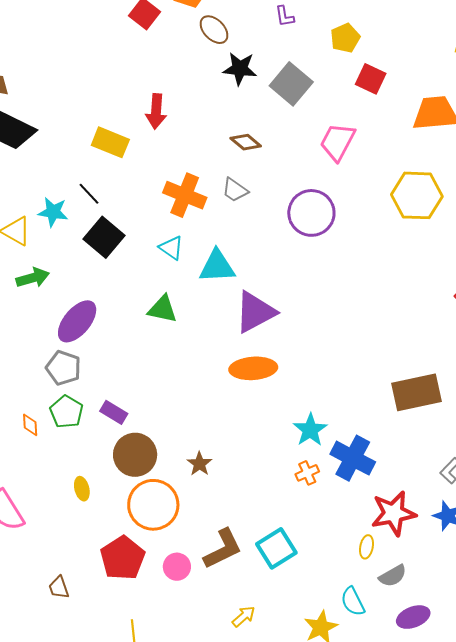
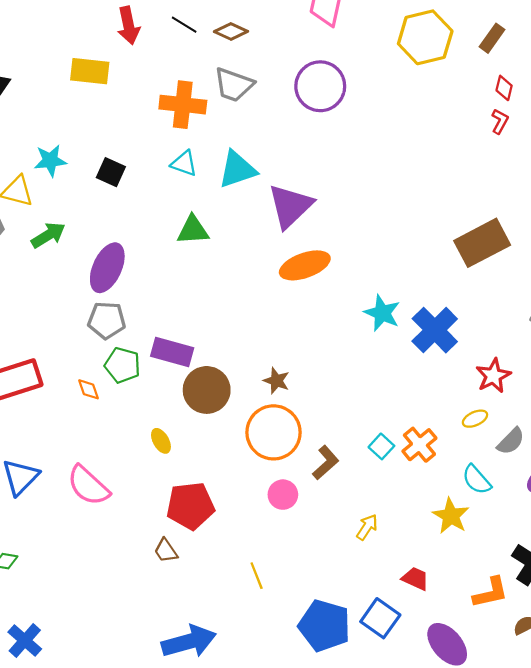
gray trapezoid: (235, 190) -> (234, 85), size x1.4
black line: (89, 194) -> (184, 25), moved
black square: (104, 237) -> (111, 172), size x0.7
purple rectangle: (114, 412) -> (172, 352), size x1.4
blue cross: (353, 458) -> (435, 330), turned 33
orange cross: (307, 473) -> (419, 445), moved, size x1.4
orange circle: (153, 505) -> (274, 432), moved
red star: (393, 513) -> (493, 376), size x0.7
yellow ellipse: (367, 547) -> (475, 419), turned 70
cyan square: (276, 548) -> (381, 446), size x0.6
brown L-shape: (223, 549) -> (326, 463), size x0.7
red pentagon: (123, 558) -> (190, 506), moved, turned -30

